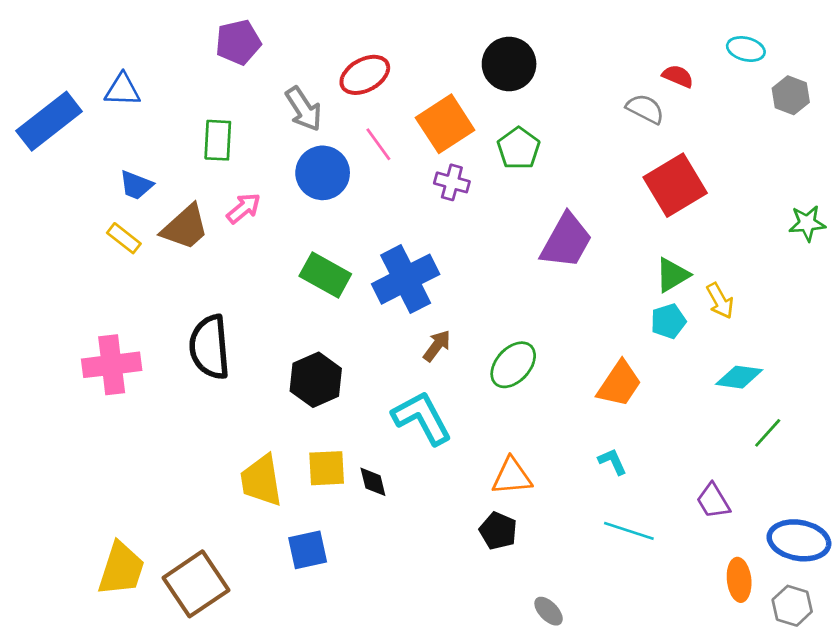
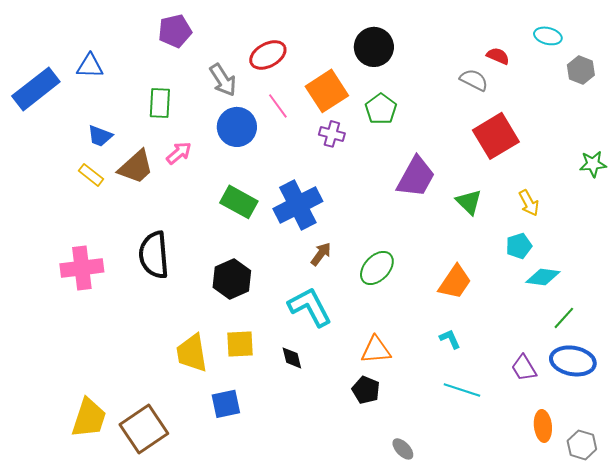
green triangle: (672, 275) -> (469, 202), moved, turned -44
yellow arrow: (720, 301) -> (529, 203), moved
cyan pentagon: (668, 321) -> (519, 246), moved
black diamond: (373, 482) -> (292, 358), moved
blue ellipse: (799, 540) -> (573, 361), moved

